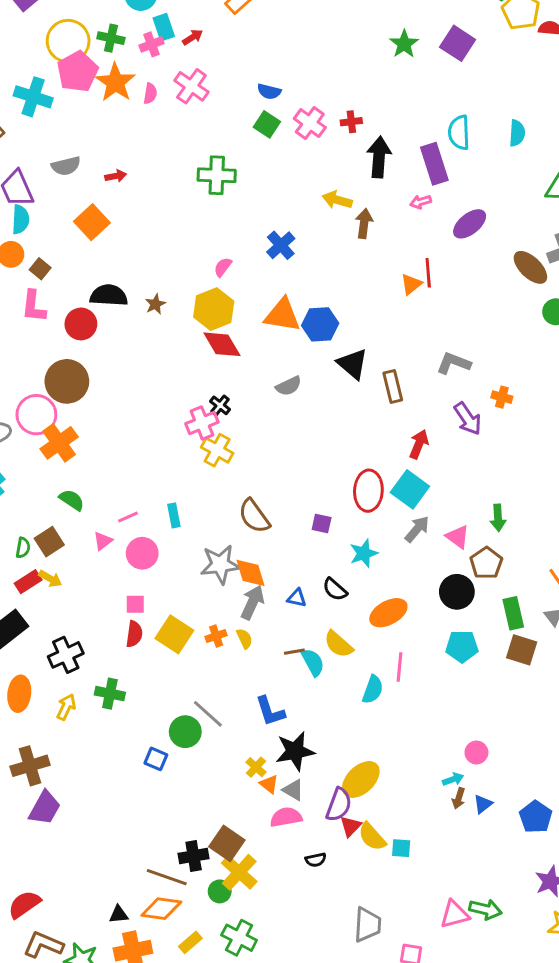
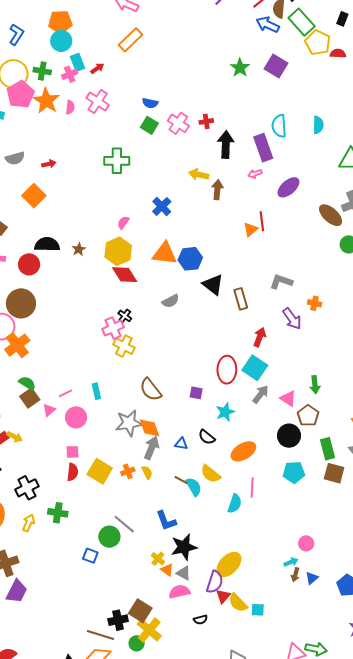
brown square: (49, 542) -> (30, 398), moved
brown line: (294, 652) -> (181, 480), turned 40

